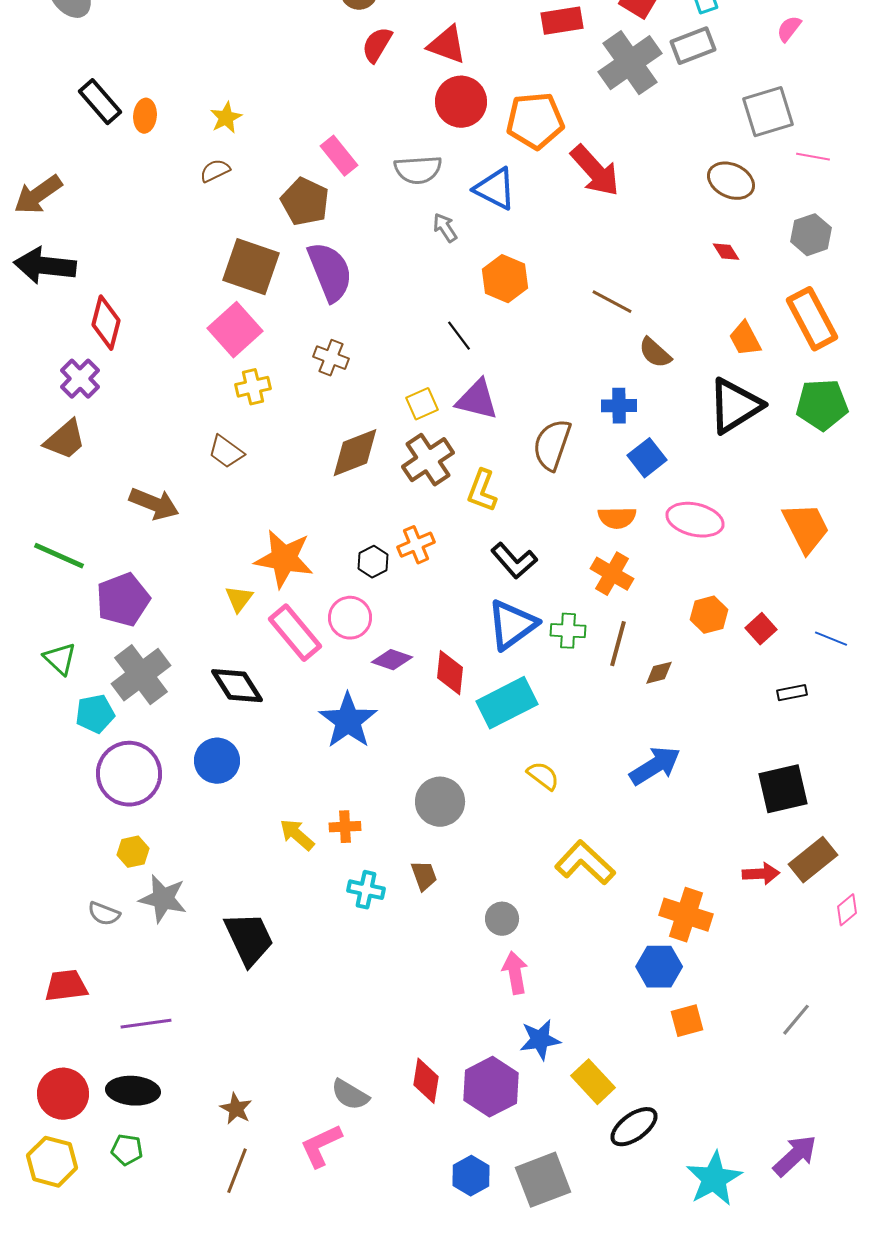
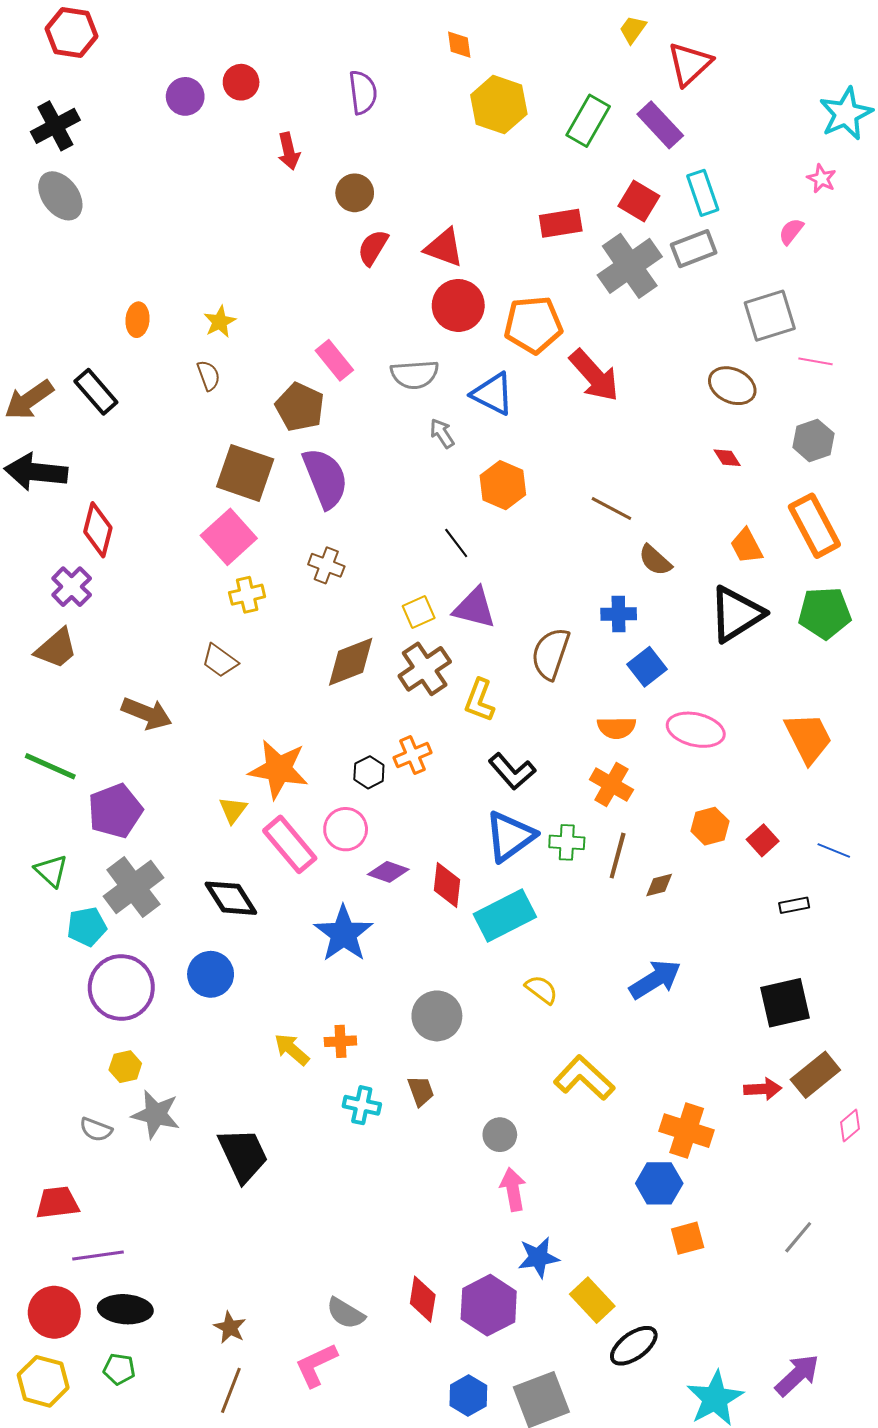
black rectangle: (100, 102) -> (96, 392), moved
brown semicircle: (215, 171) -> (209, 376), turned 96
purple line: (146, 1024) -> (98, 1255), moved

